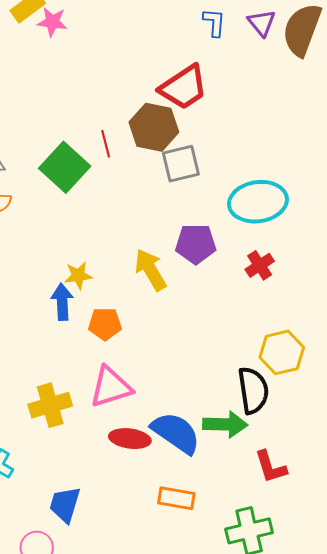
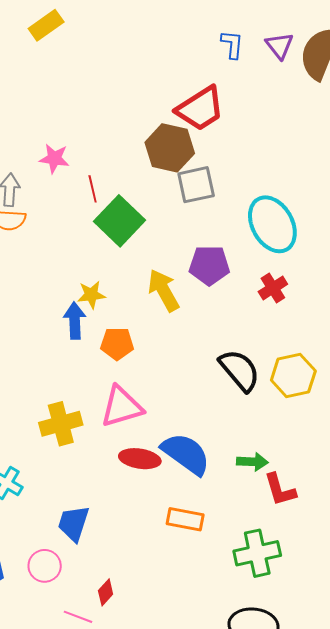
pink star: (52, 22) -> (54, 158), moved
red line: (106, 144) -> (93, 189), moved
green square: (65, 167) -> (119, 221), moved
cyan ellipse: (258, 202) -> (272, 224), turned 68
black semicircle: (253, 390) -> (240, 370), moved, turned -33
green arrow: (225, 424) -> (252, 462), moved, size x0.7

